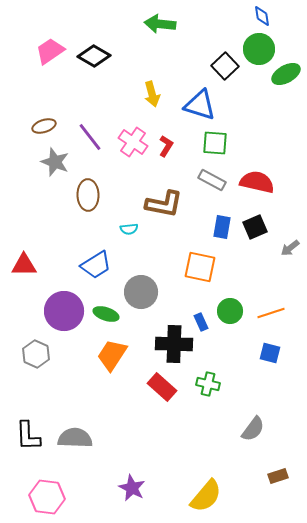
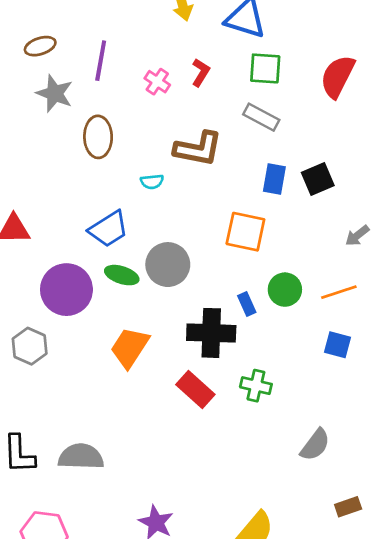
purple line: (90, 137) -> (101, 61), turned 48
pink cross: (133, 142) -> (157, 82), moved, size x0.7
red semicircle: (257, 182) -> (338, 76), moved, turned -76
gray arrow: (290, 248) -> (357, 236), moved
green ellipse: (106, 314) -> (122, 275), moved

